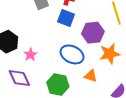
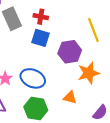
blue ellipse: (72, 54) -> (33, 78), moved

